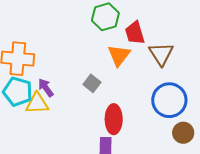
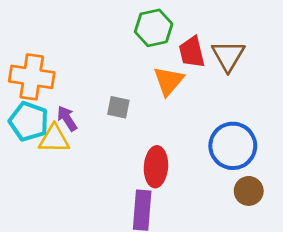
brown triangle: (161, 54) -> (228, 56), moved
gray square: (92, 83) -> (118, 107), moved, turned -30

